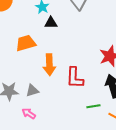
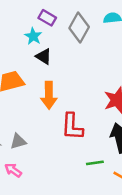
black triangle: (51, 23) -> (44, 56), turned 32
orange arrow: (49, 65) -> (49, 95), moved

